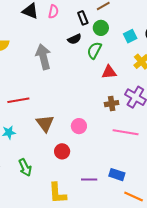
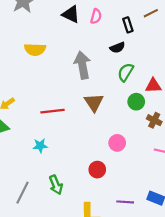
green circle: (101, 28) -> (136, 102), moved
green semicircle: (94, 50) -> (126, 72), moved
brown cross: (112, 104) -> (154, 120), turned 32
brown triangle: (45, 123) -> (94, 102), moved

